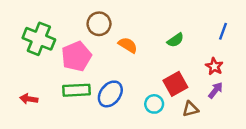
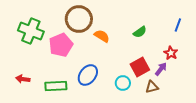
brown circle: (99, 24) -> (79, 19), size x1.4
green rectangle: (76, 90) -> (56, 86), moved
purple arrow: (216, 90) -> (161, 69), moved

